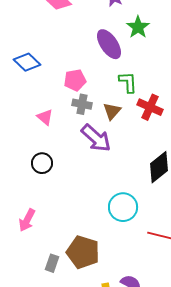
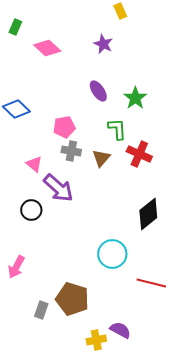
green star: (138, 27) -> (135, 98), moved
purple ellipse: (109, 44) -> (98, 91), size x0.7
purple arrow: (96, 138) -> (58, 188), moved

